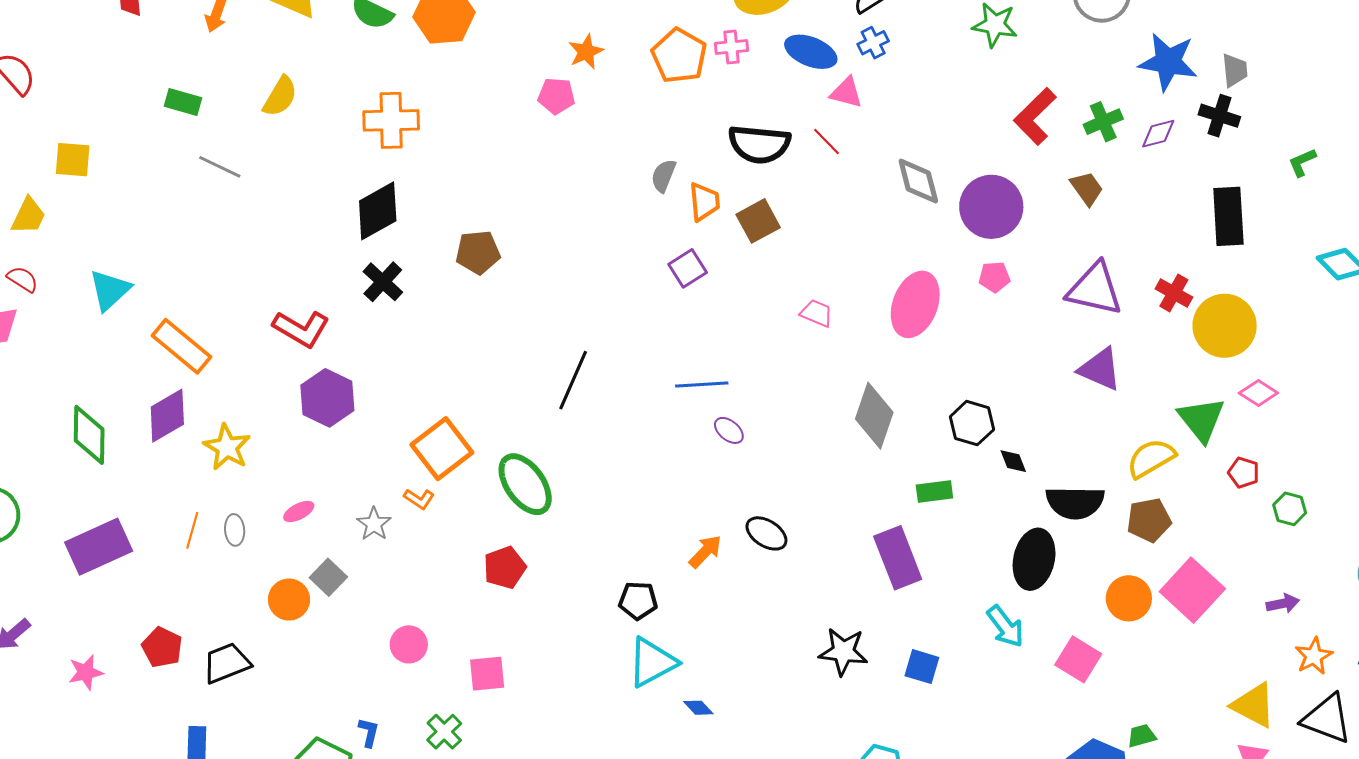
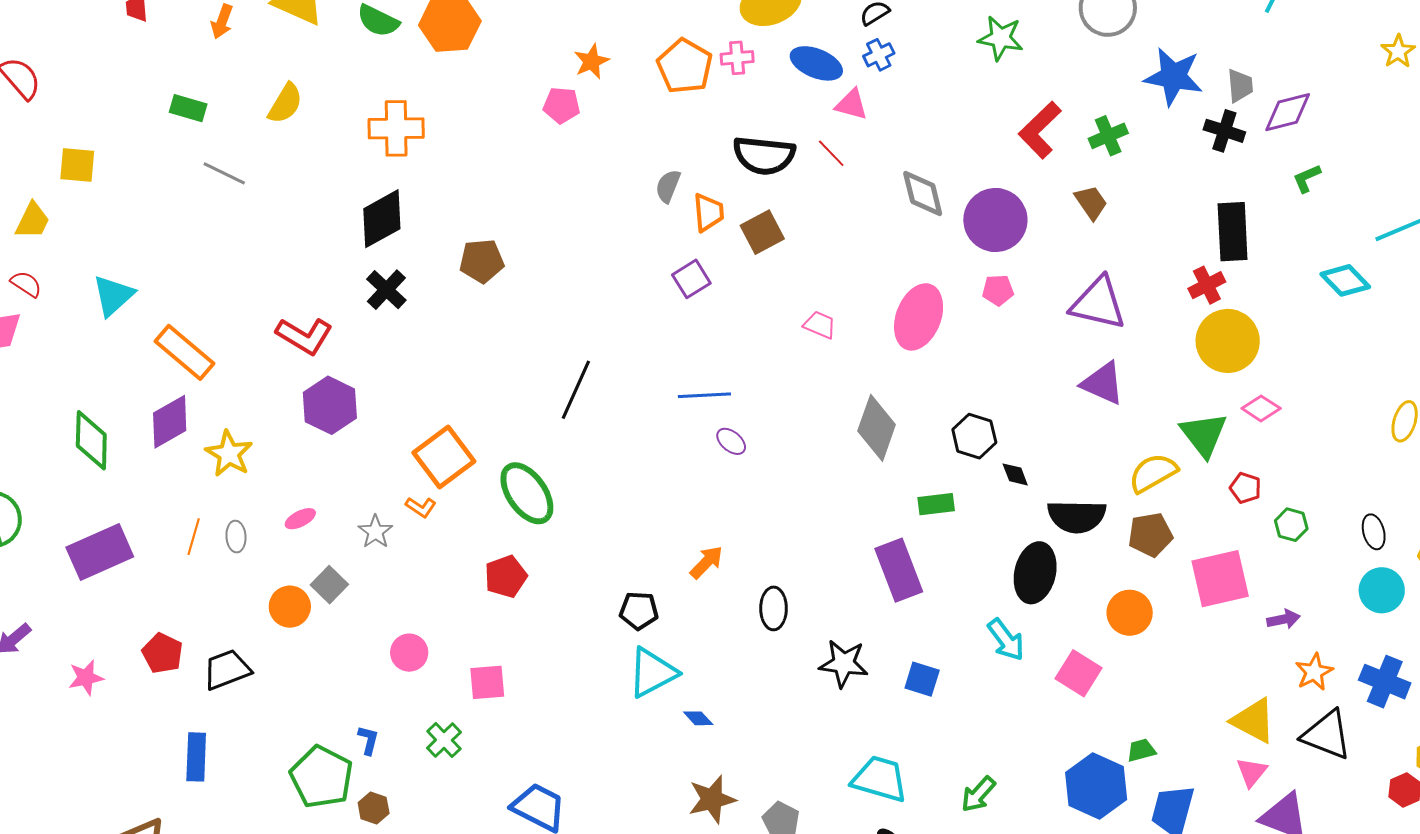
purple diamond: (1158, 134) -> (1288, 112), moved, size x1.4
red cross: (1174, 293) -> (1207, 285), moved, turned 33
black ellipse: (766, 533) -> (774, 608), moved, turned 57
pink square: (1192, 590) -> (1220, 579), moved, turned 34

